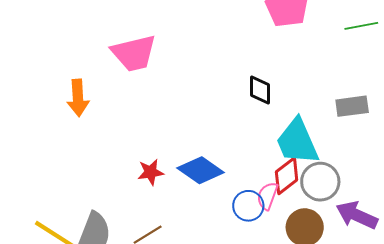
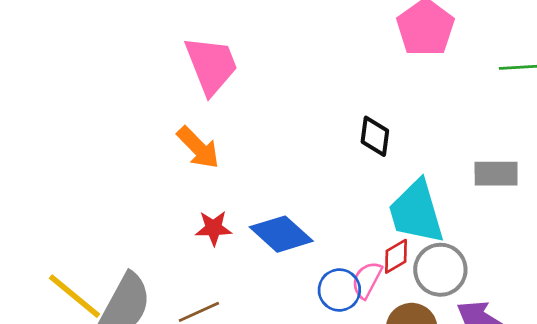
pink trapezoid: (134, 53) -> (211, 65), turned -105
orange arrow: (78, 98) -> (198, 148), moved, turned -48
red diamond: (287, 176) -> (396, 256), size x0.7

